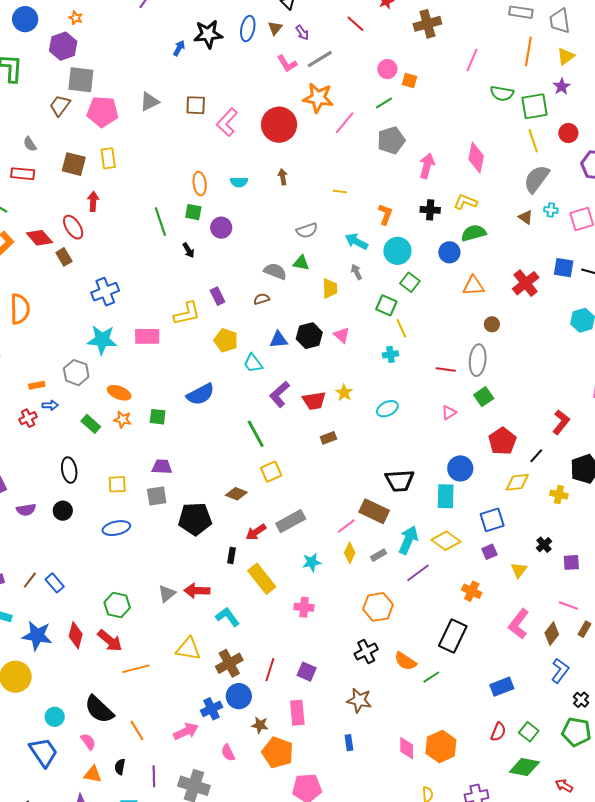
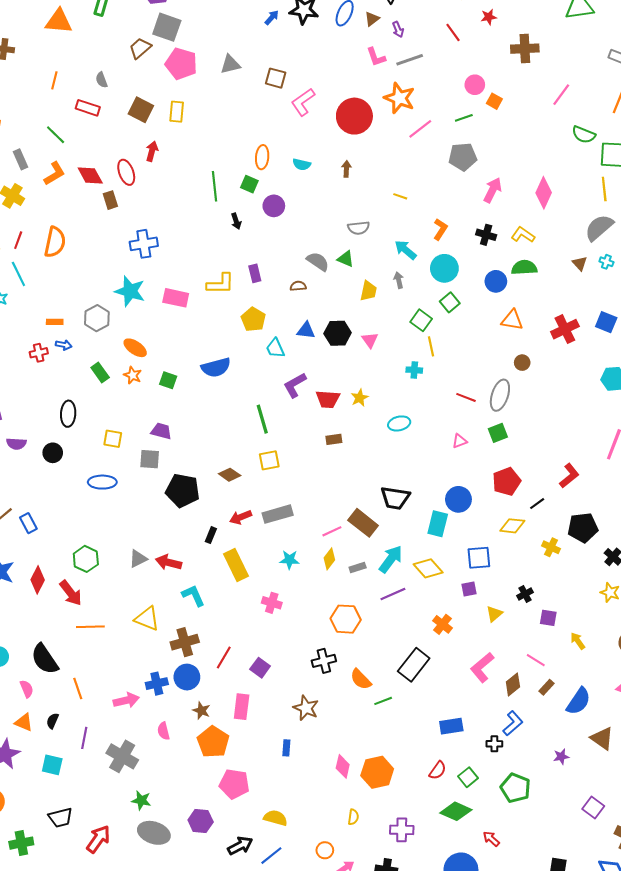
black cross: (581, 700) -> (494, 744), moved, turned 35

